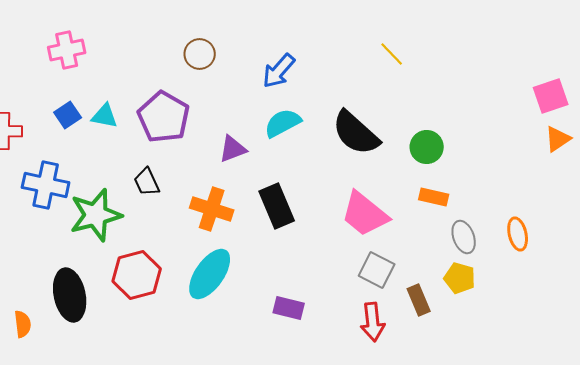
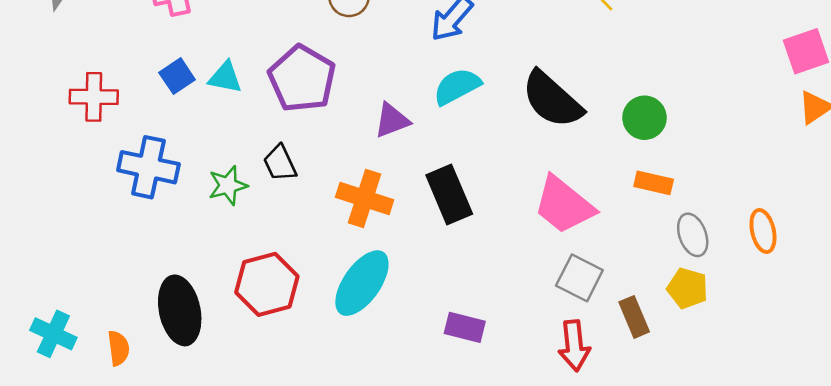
green star: (96, 215) -> (228, 185), moved, size x0.6

